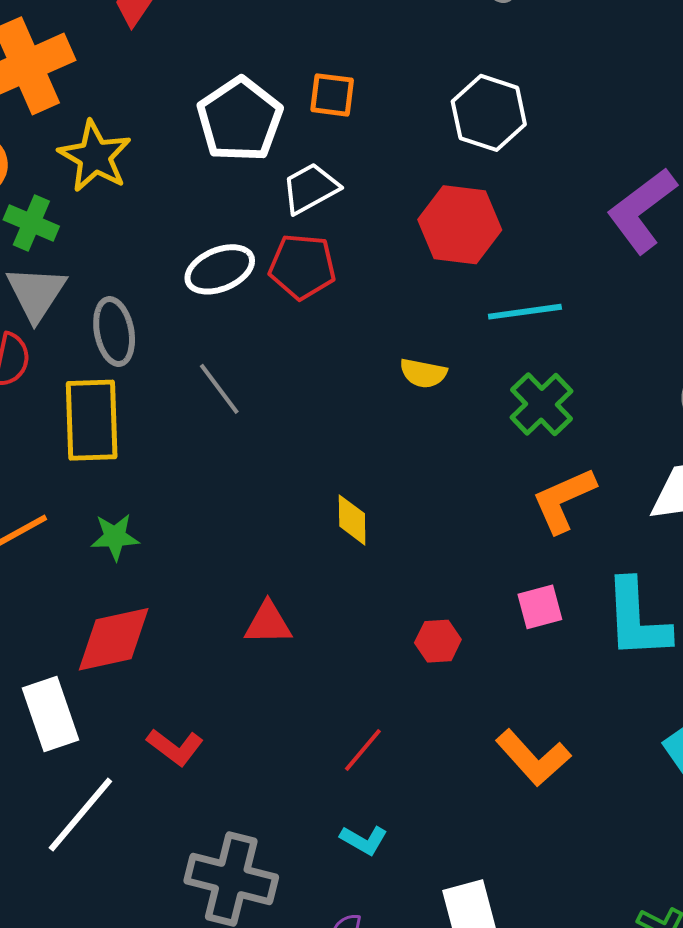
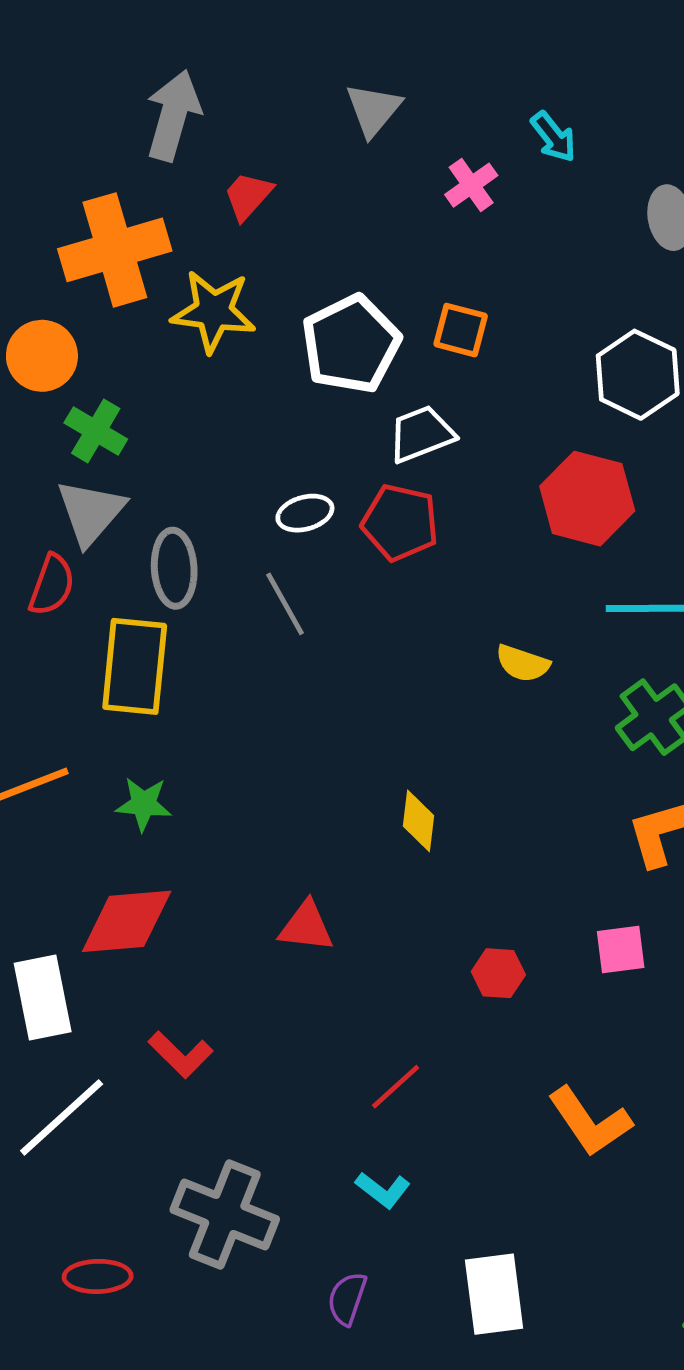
yellow star: (95, 156) -> (214, 311), moved, turned -30
white ellipse: (220, 269) -> (305, 513), size x0.7
gray line: (219, 389) -> (285, 604), moved

